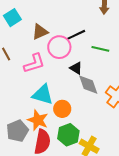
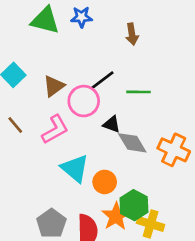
cyan triangle: (43, 95) -> (75, 168), turned 35
orange star: (38, 120) -> (116, 216), moved, turned 30
green hexagon: (68, 135) -> (134, 205), moved

